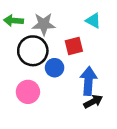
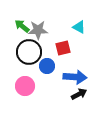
green arrow: (13, 21) -> (22, 26), moved, turned 35
blue arrow: (88, 81) -> (75, 77), turned 90

